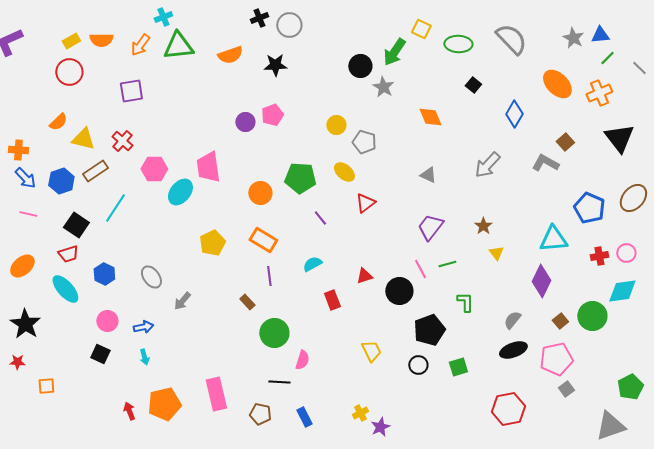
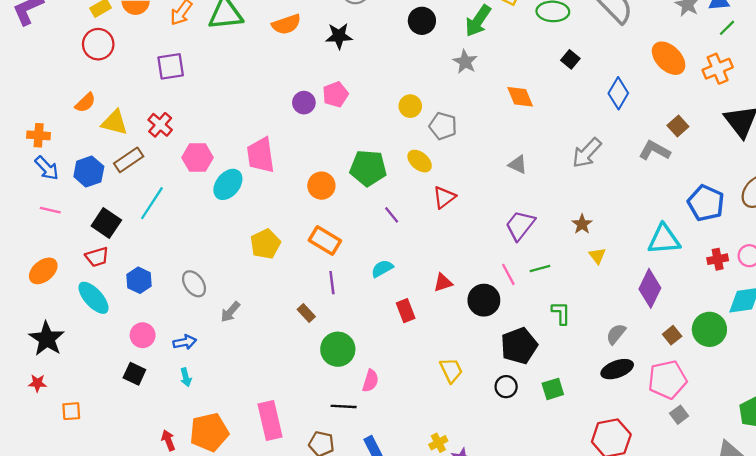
black circle: (360, 66) -> (422, 21), moved

